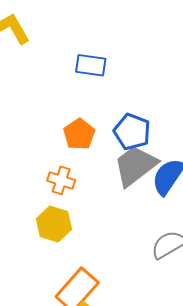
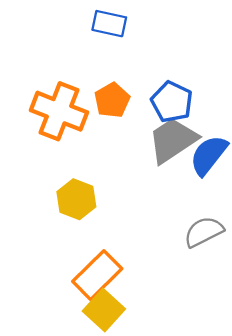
blue rectangle: (91, 65) -> (109, 24), moved
orange cross: (61, 180) -> (59, 111), moved, size x1.8

